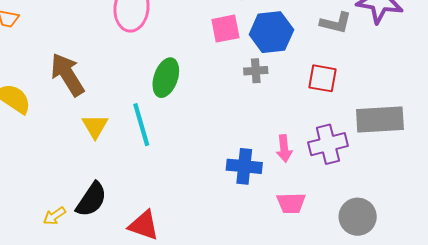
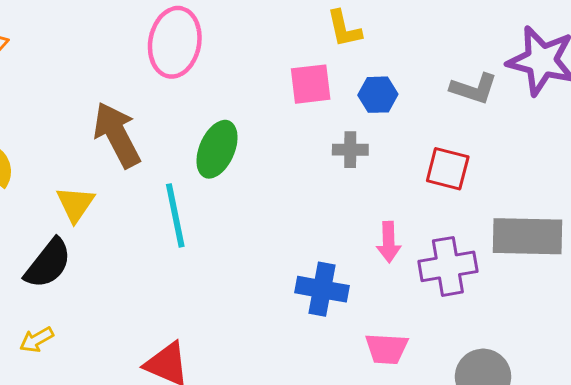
blue hexagon: (271, 32) -> (378, 95), size x0.6
brown arrow: (67, 75) -> (117, 135), moved
yellow triangle: (95, 126) -> (75, 204), moved
pink arrow: (284, 148) -> (389, 242), moved
black semicircle: (91, 199) -> (48, 263), moved

